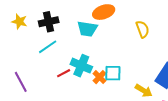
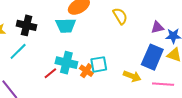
black cross: (49, 22) -> (27, 25), turned 36
cyan line: (48, 47) -> (18, 51), moved

